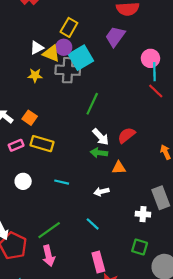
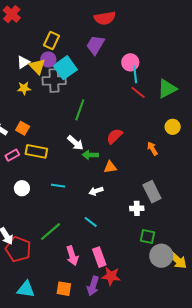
yellow triangle: (51, 53) -> (37, 66), turned 30
white arrow: (101, 137) -> (75, 143), moved
green square: (140, 247) -> (147, 237), moved
pink arrow: (49, 256) -> (72, 256), moved

